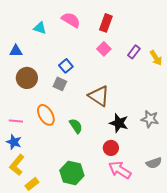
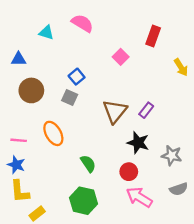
red rectangle: (106, 23) -> (153, 36), moved
purple rectangle: (134, 52) -> (146, 110), moved
brown triangle: (99, 96) -> (115, 111), turned 35
gray star: (150, 119) -> (172, 155), moved
green semicircle: (76, 126) -> (88, 164), moved
yellow L-shape: (17, 165) -> (20, 191), turned -45

